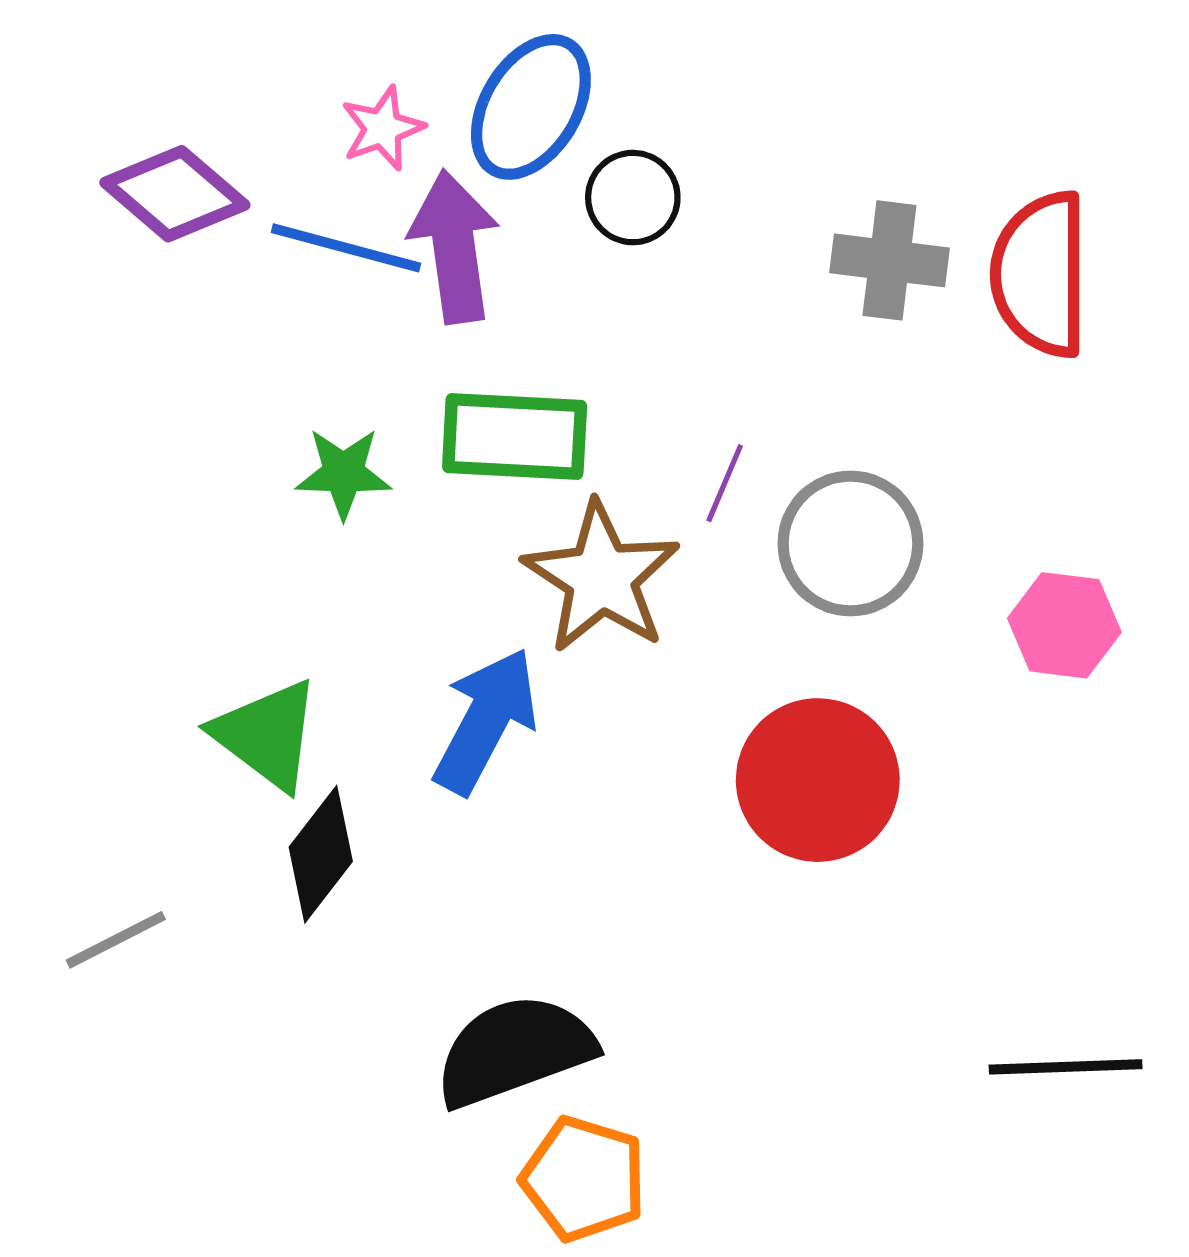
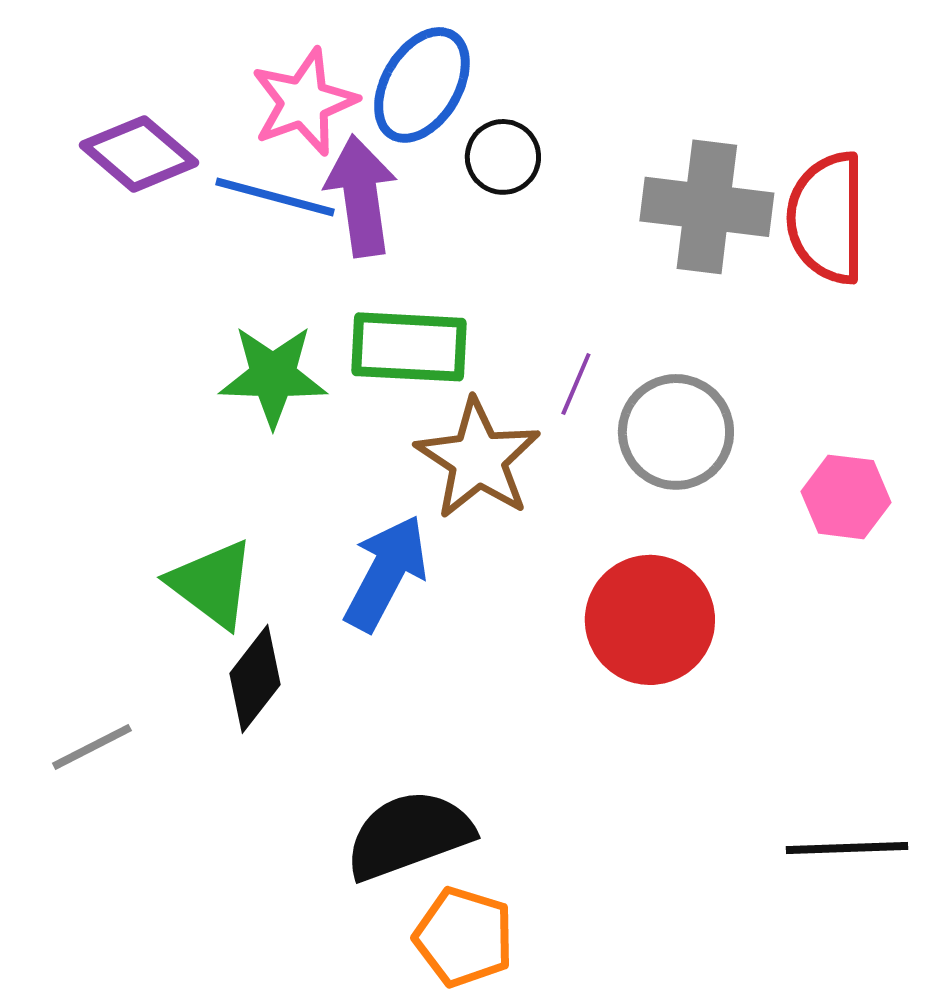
pink star: (382, 128) -> (304, 102), size x1.6
gray cross: (889, 260) -> (707, 207), size x1.4
green star: (343, 473) -> (273, 376), size x1.4

